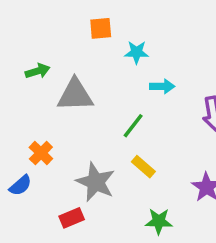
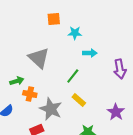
green arrow: (38, 71) -> (17, 81), moved
gray triangle: (75, 95) -> (39, 58), turned 45
orange cross: (41, 153) -> (30, 94), moved, turned -32

